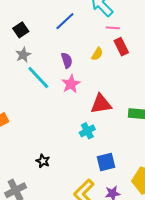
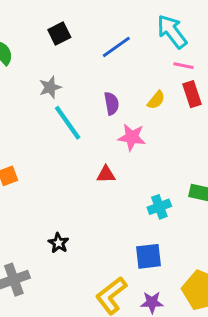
black square: (21, 30) -> (59, 34), moved
pink star: (71, 84) -> (132, 137), moved, turned 30
red triangle: (101, 104) -> (106, 174), moved, size x0.6
cyan cross: (87, 131) -> (159, 207), moved

